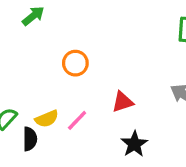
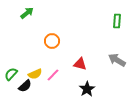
red triangle: (123, 102) -> (80, 64), turned 32
black semicircle: (30, 139) -> (25, 86), turned 48

